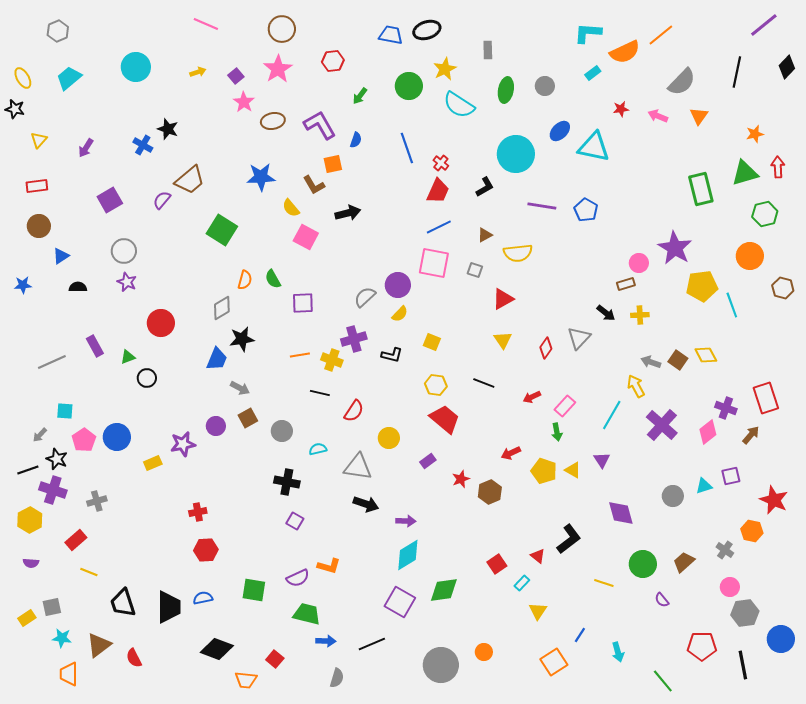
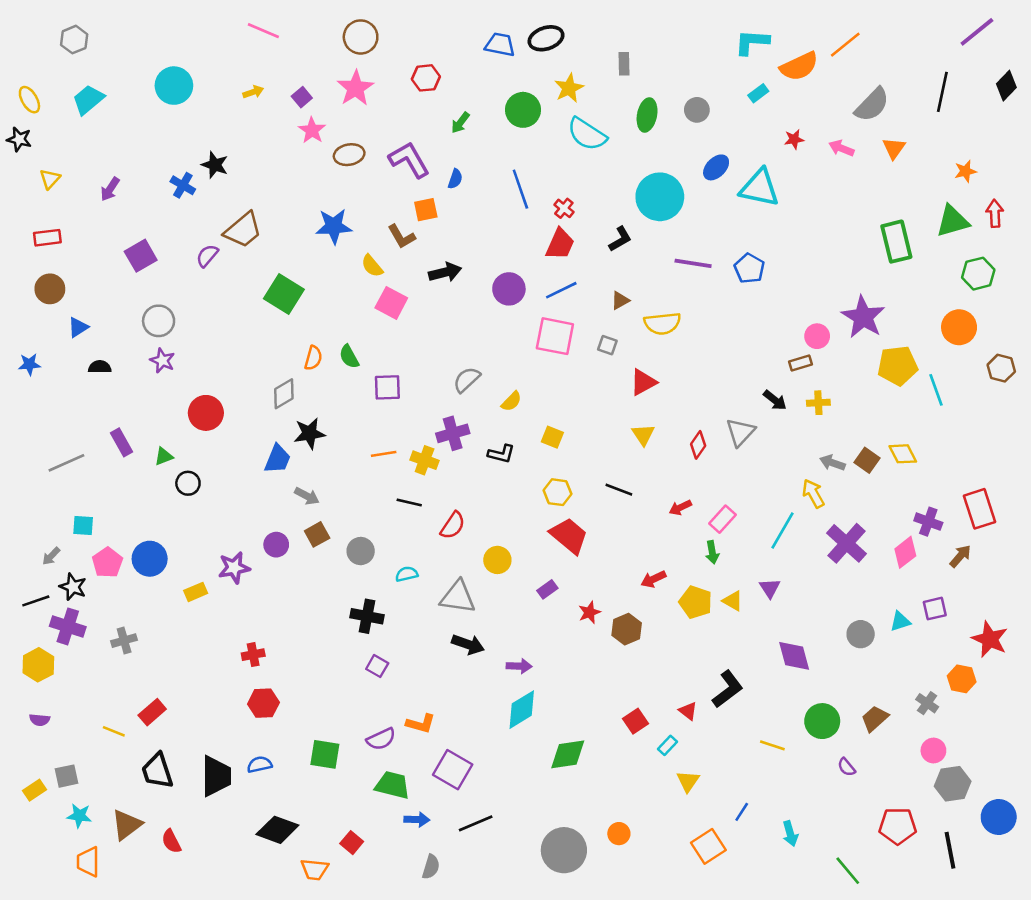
purple circle: (398, 285) -> (509, 289), moved
red rectangle: (76, 540) -> (152, 712), moved
purple square: (400, 602) -> (453, 770), moved

